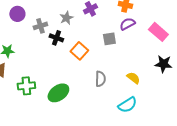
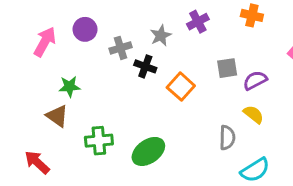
purple semicircle: (127, 24) -> (255, 80), moved
yellow semicircle: (133, 78) -> (253, 114), moved
gray semicircle: (100, 79) -> (227, 138), moved

